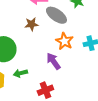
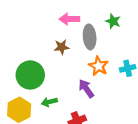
gray ellipse: (56, 15) -> (90, 37), turned 50

